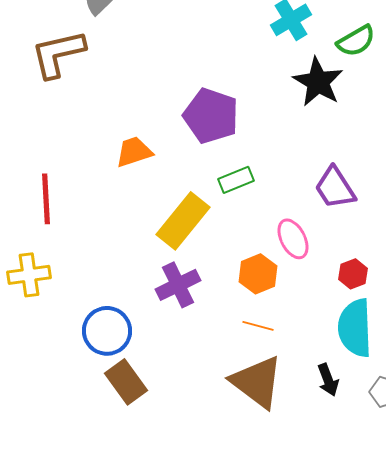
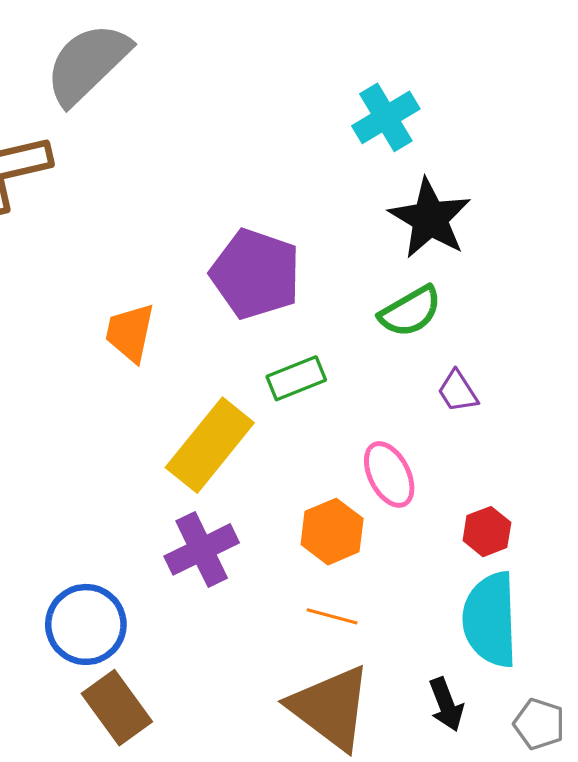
green semicircle: (356, 41) -> (410, 311), moved
orange trapezoid: (134, 152) -> (130, 333), turned -60
purple trapezoid: (335, 188) -> (458, 391), size x0.6

